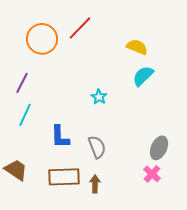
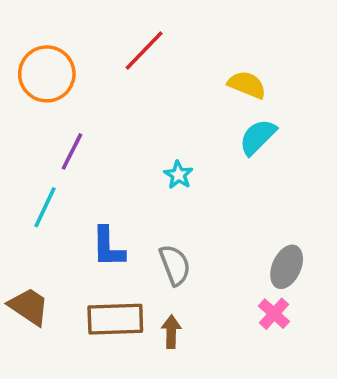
orange circle: (42, 39) -> (47, 74), moved
purple line: (22, 83) -> (72, 151), moved

